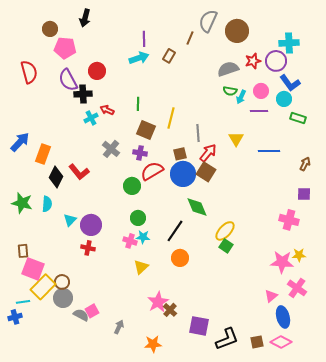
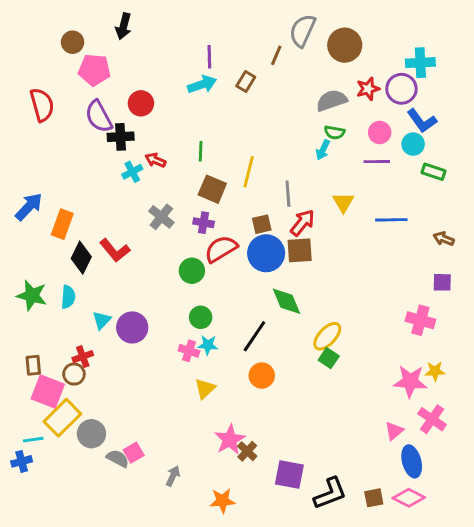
cyan arrow: (241, 97) -> (323, 150), moved
brown arrow: (305, 164) -> (444, 239), turned -96
brown square: (206, 172) -> (300, 250), turned -36
red cross: (88, 248) -> (83, 357), moved, turned -32
brown circle: (62, 282) -> (74, 374), moved

